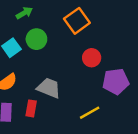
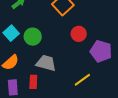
green circle: (36, 39) -> (33, 37), moved
purple pentagon: (116, 81) -> (101, 51), turned 30

